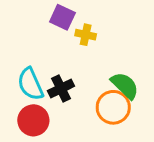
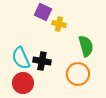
green semicircle: (125, 86) -> (86, 46), moved, turned 30
black cross: (61, 88) -> (42, 61), turned 36

